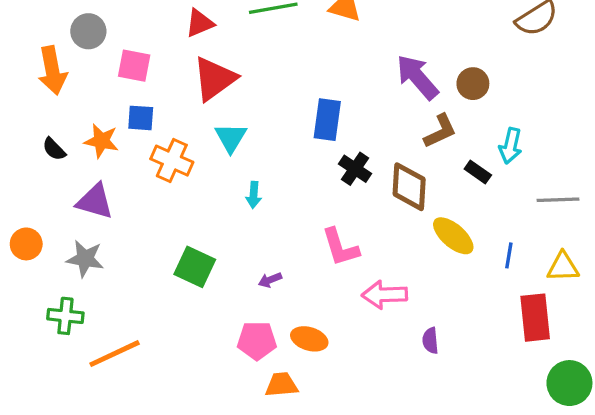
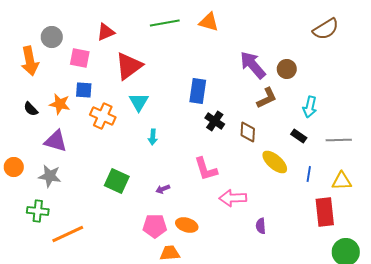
red triangle: (200, 23) -> (106, 32), moved
black rectangle: (478, 172) -> (299, 136), moved
brown diamond: (409, 187) -> (248, 132), size x0.7

